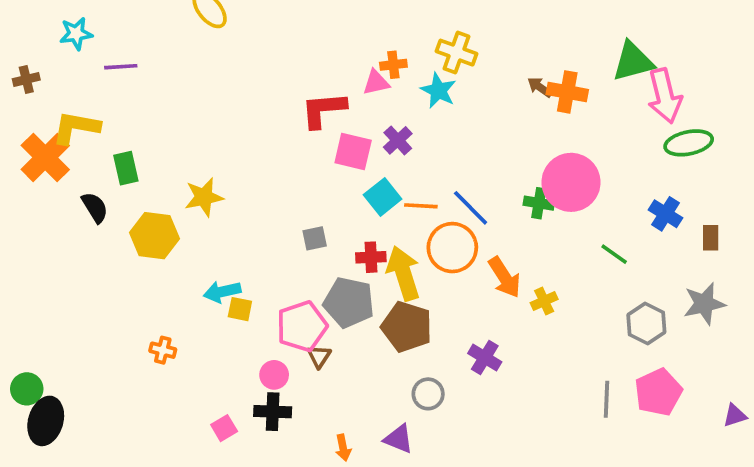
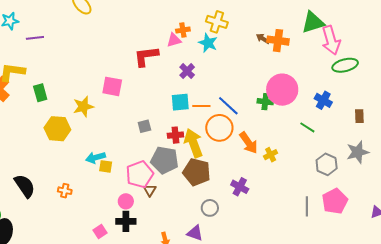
pink square: (353, 152) -> (112, 86), moved
cyan square: (383, 197) -> (180, 102), turned 36
black semicircle: (95, 207) -> (25, 186), moved, size x1.4
blue cross: (666, 214) -> (323, 100), moved

